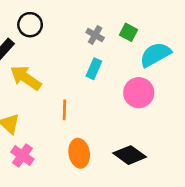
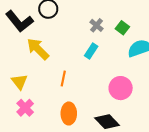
pink circle: (139, 93) -> (121, 88), moved

